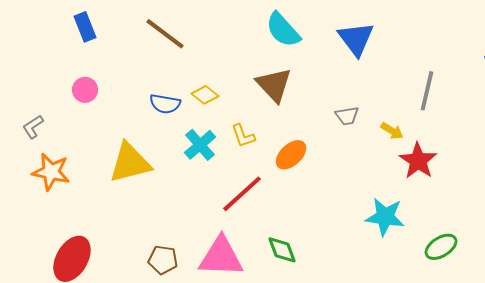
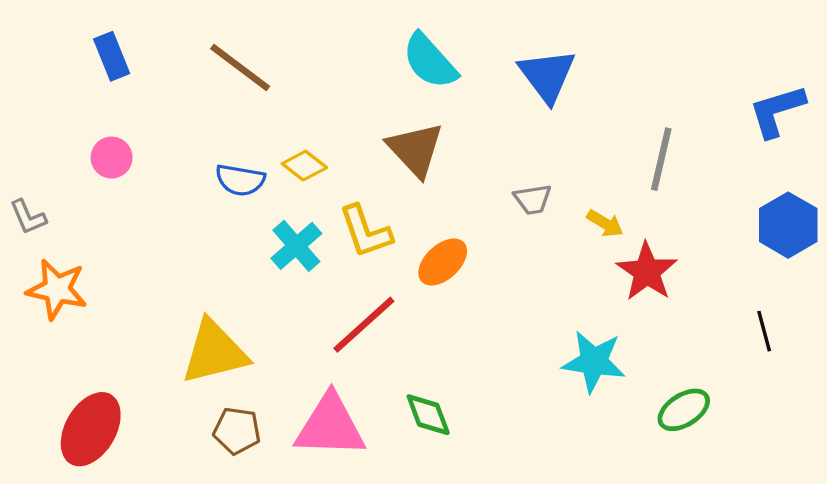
gray L-shape: (33, 127) -> (28, 217), turned -80
yellow L-shape: (243, 136) -> (366, 231), size x1.4
yellow triangle: (130, 163) -> (214, 352), moved

